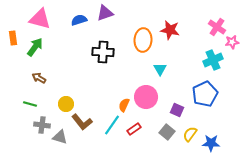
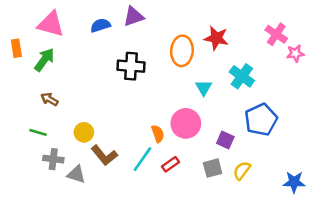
cyan cross: (213, 60) -> (242, 76), moved, turned -30
orange semicircle: (124, 105) -> (158, 134), turned 136
gray square: (167, 132) -> (213, 168), turned 35
blue star: (211, 143) -> (294, 182), moved

